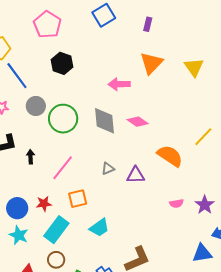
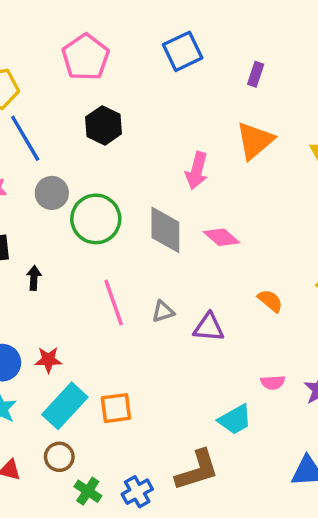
pink arrow: (119, 84) -> (197, 171), turned -80
orange semicircle: (170, 156) -> (270, 301), size x0.6
pink line: (63, 168) -> (114, 303), moved, turned -64
orange square: (78, 199) -> (116, 408), moved
cyan trapezoid: (99, 228) -> (235, 420), moved

